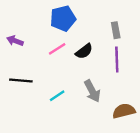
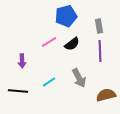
blue pentagon: (63, 19) -> (66, 16), moved
purple arrow: (15, 41) -> (22, 61), moved, turned -112
black line: (21, 81) -> (18, 91), moved

